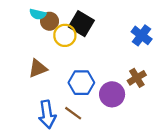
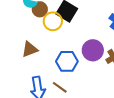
purple circle: (112, 94) -> (93, 50), moved

